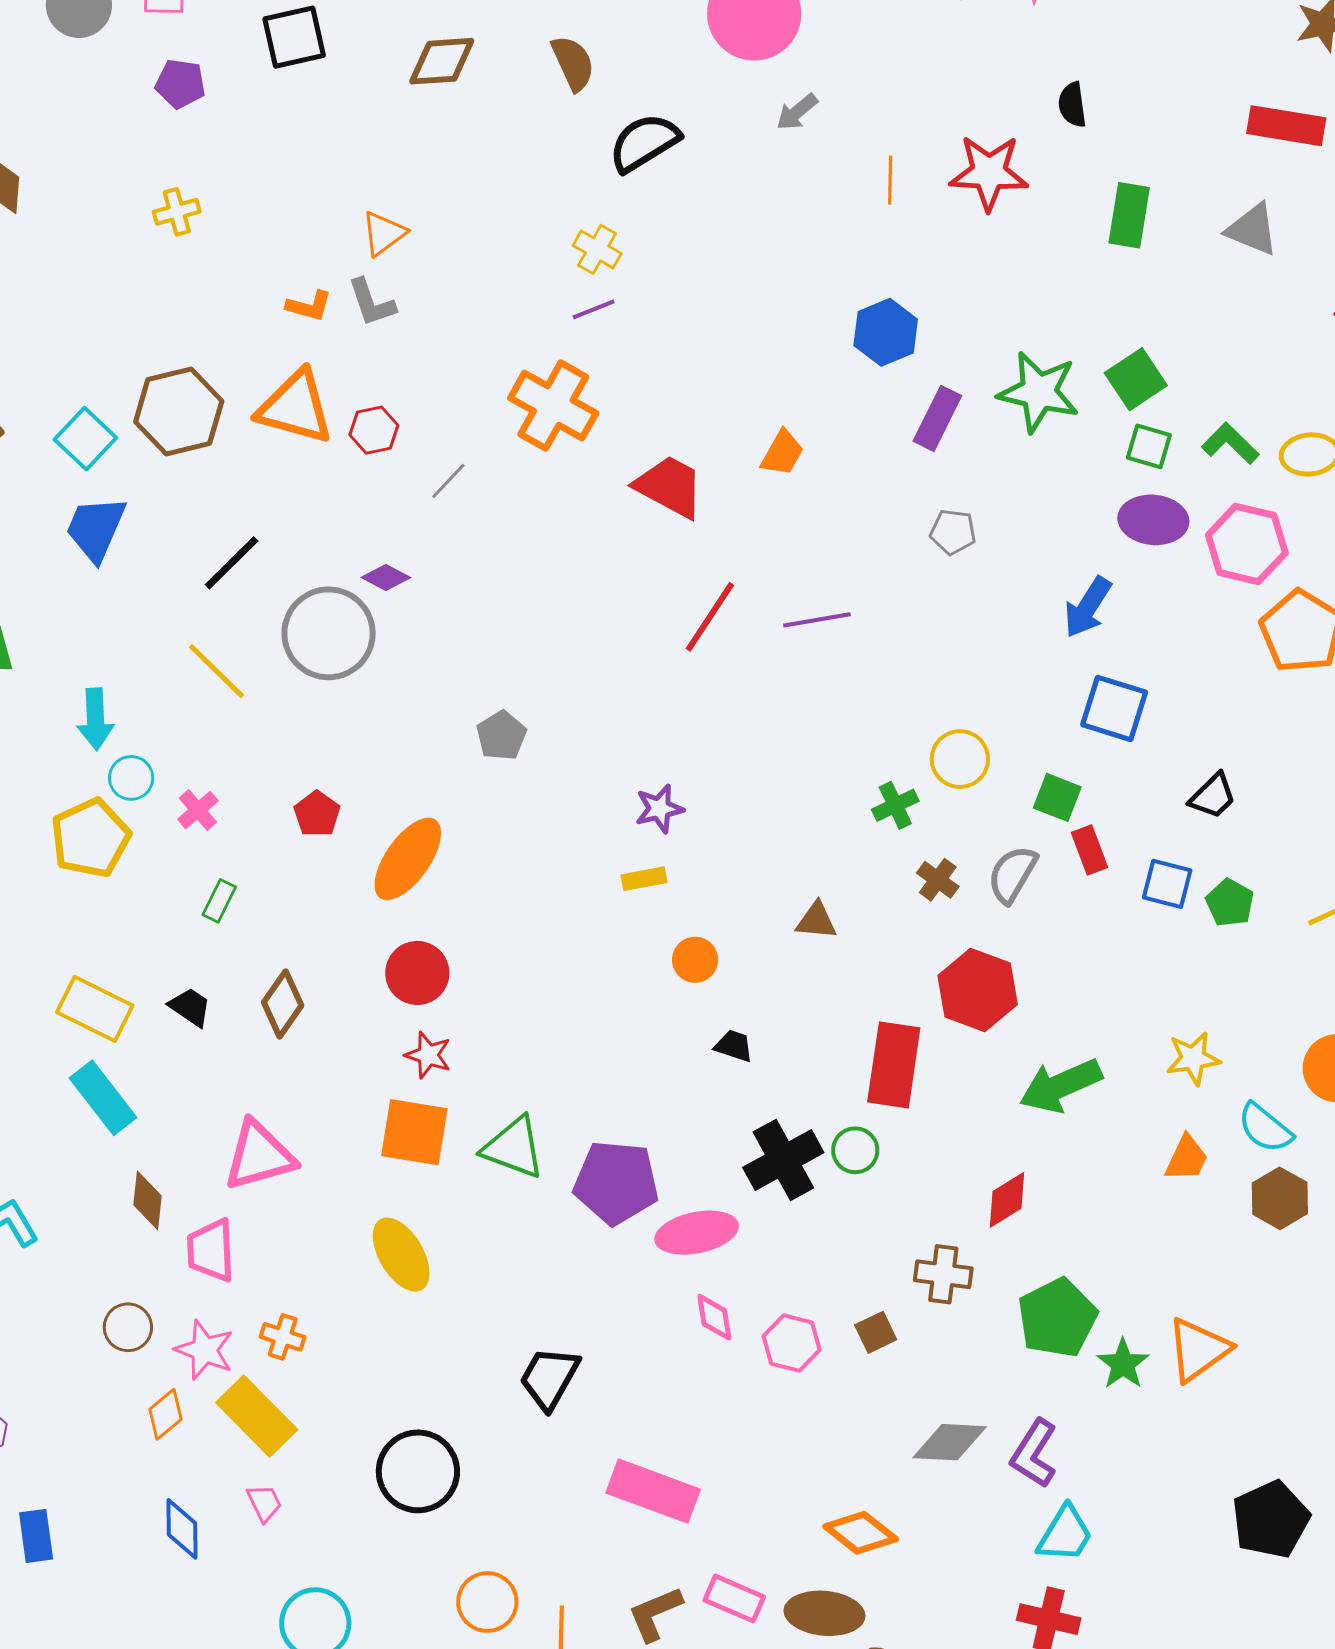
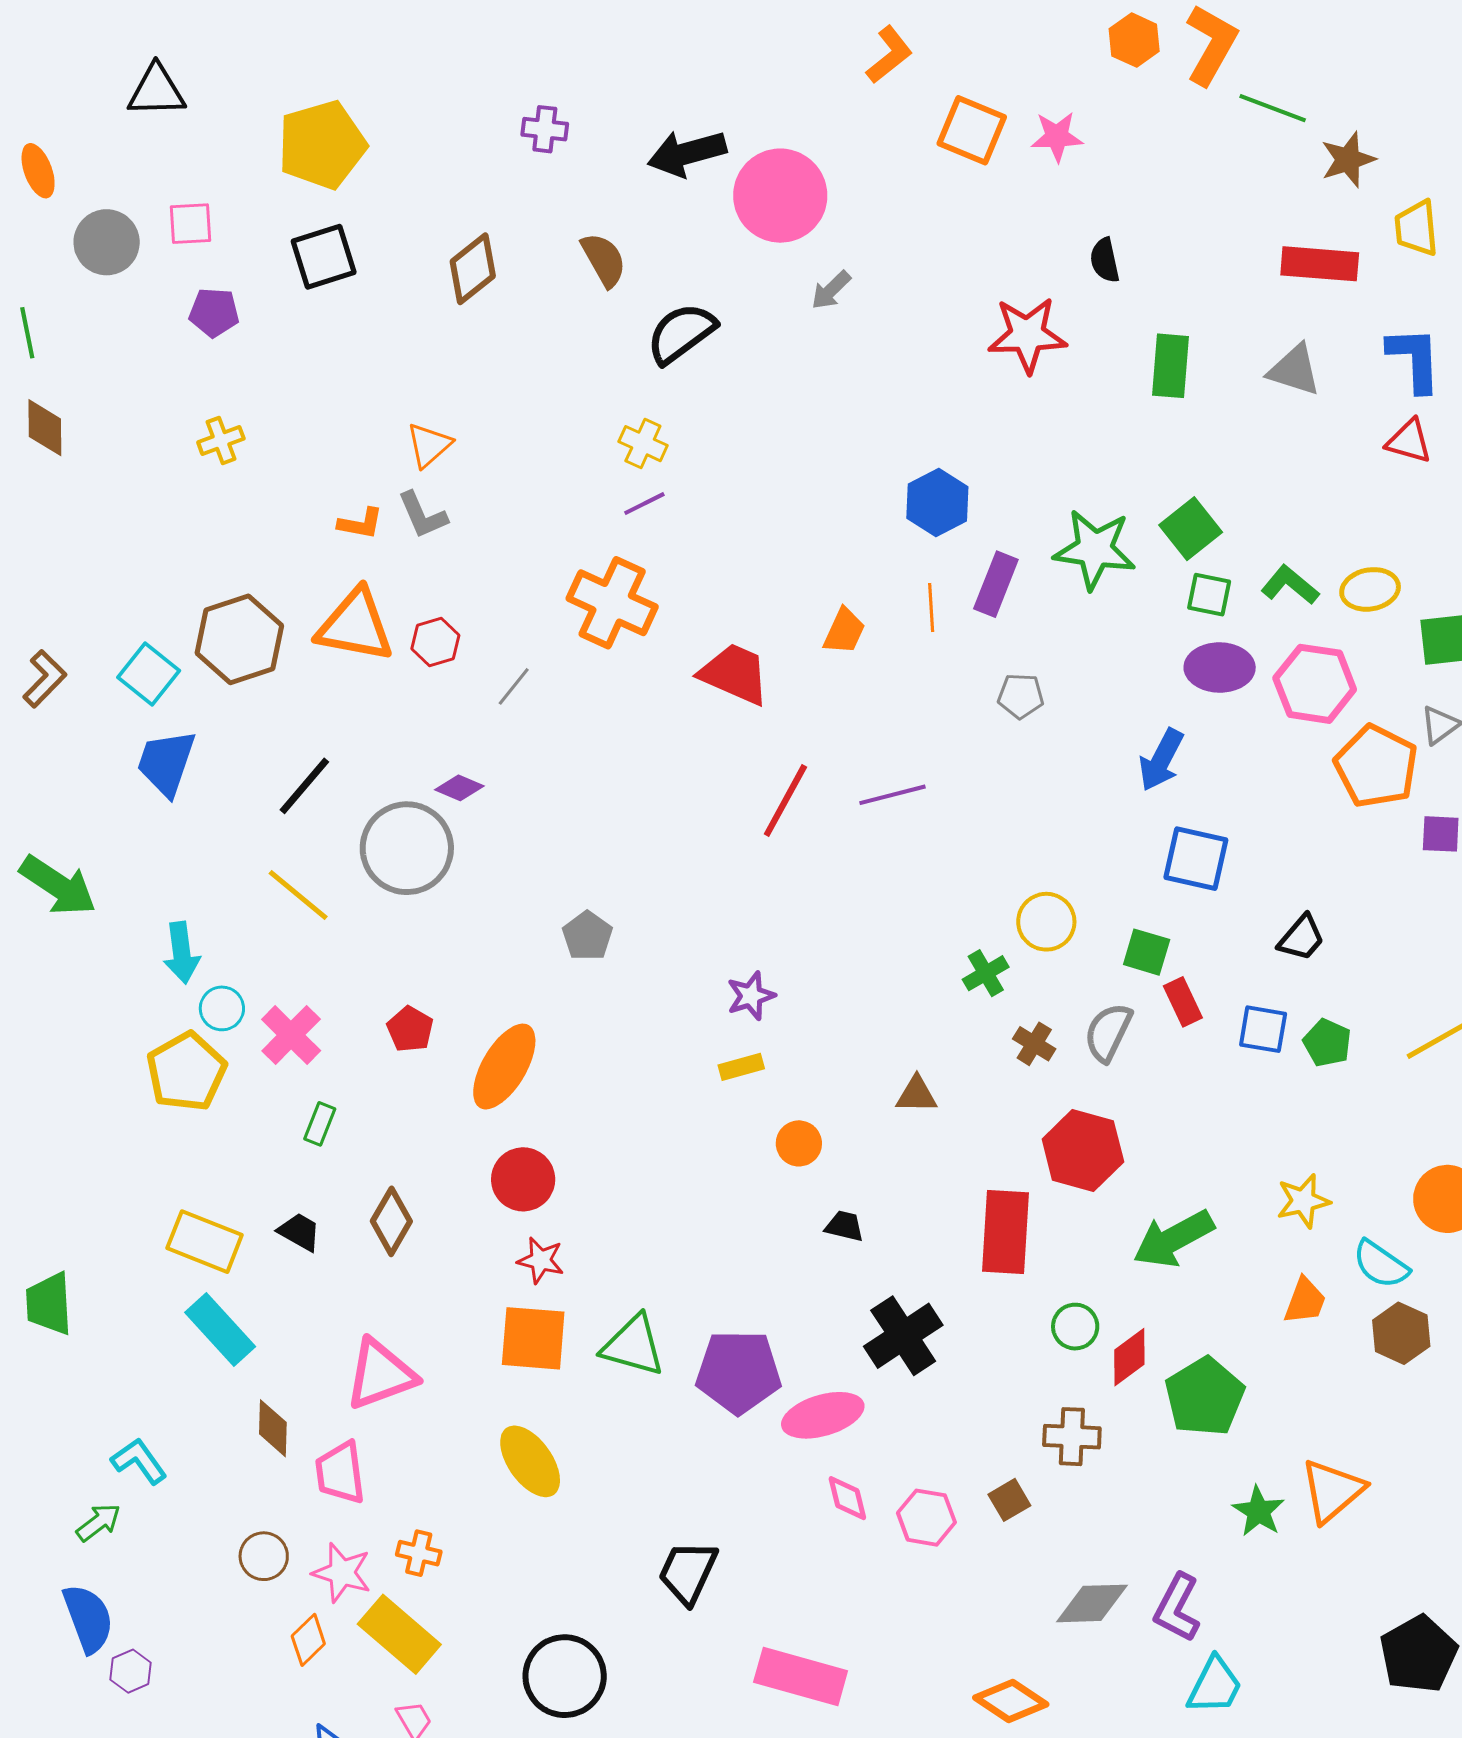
brown diamond: (442, 61) -> (473, 269), turned -30
orange line: (890, 180) -> (931, 608), moved
pink cross: (198, 810) -> (291, 1035), size x1.5
green circle: (855, 1150) -> (1075, 1327), moved
green pentagon: (1057, 1318) -> (1205, 1397), moved

